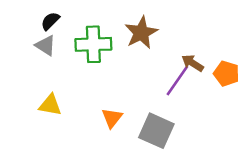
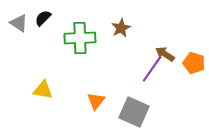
brown star: (141, 33) -> (121, 28), size x0.7
gray triangle: (46, 45) -> (19, 23), moved

